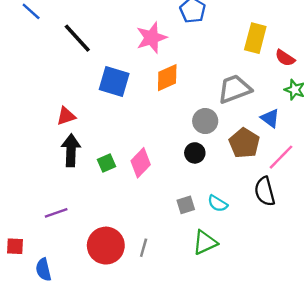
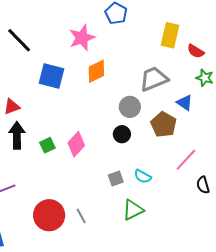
pink line: (281, 157) -> (186, 160), moved
black semicircle: (265, 191) -> (203, 185), moved, size x0.7
gray line: (144, 248) -> (81, 216), turned -42

